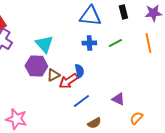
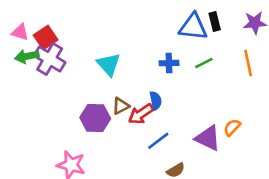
blue triangle: (90, 16) -> (193, 27), moved
purple hexagon: (36, 66) -> (95, 118), moved
purple triangle: (118, 99) -> (208, 138), size x1.5
orange semicircle: (136, 118) -> (232, 127), moved

